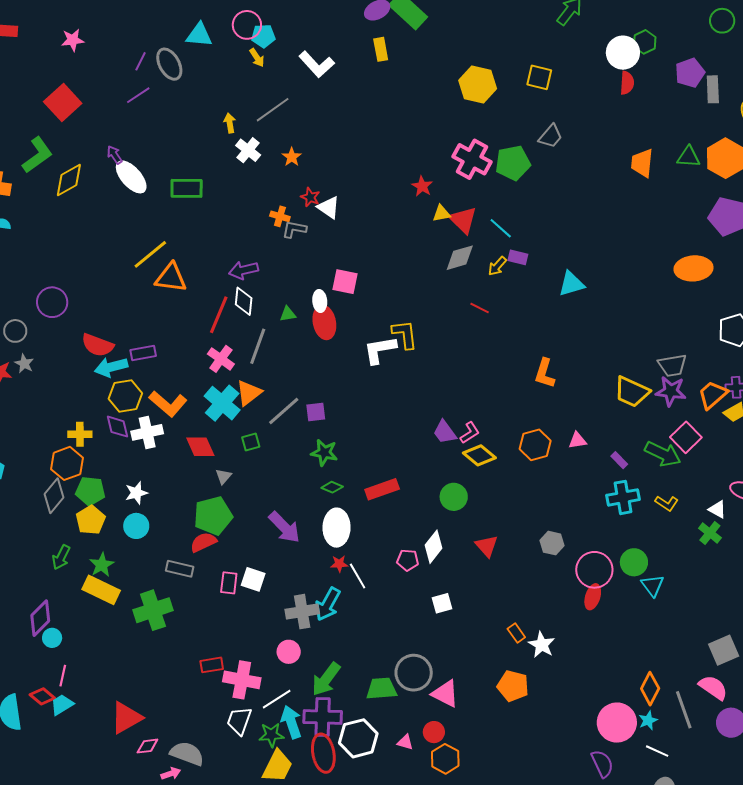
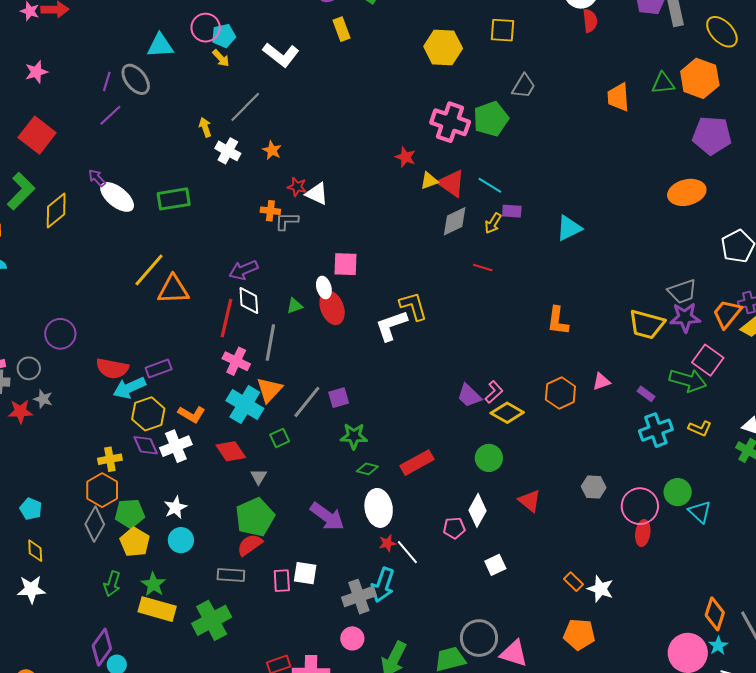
orange L-shape: (168, 404) -> (192, 414), size x0.7

